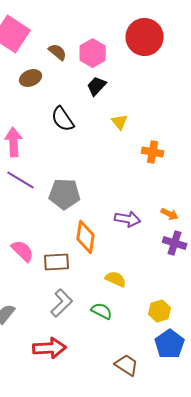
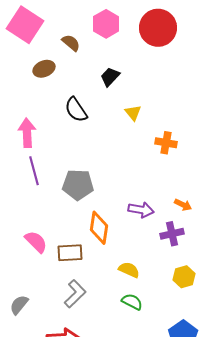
pink hexagon: (93, 53) -> (106, 24), moved
purple line: (21, 180) -> (34, 171), turned 44
purple cross: (175, 243) -> (172, 234), moved, turned -30
green semicircle: (102, 311) -> (132, 302), moved
yellow hexagon: (160, 311) -> (184, 277), moved

